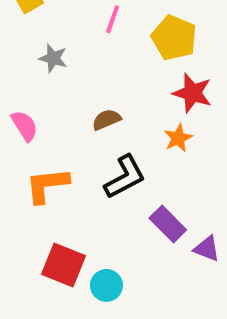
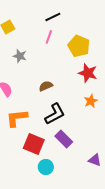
orange star: (178, 138) -> (91, 101), moved
purple rectangle: (168, 224) -> (64, 139), moved
purple triangle: (207, 249) -> (95, 160), moved
red square: (63, 265) -> (34, 144), moved

